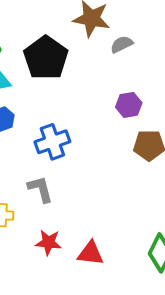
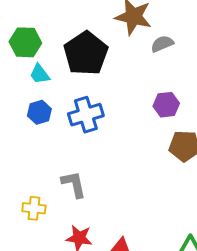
blue cross: (52, 142) -> (86, 115), moved

